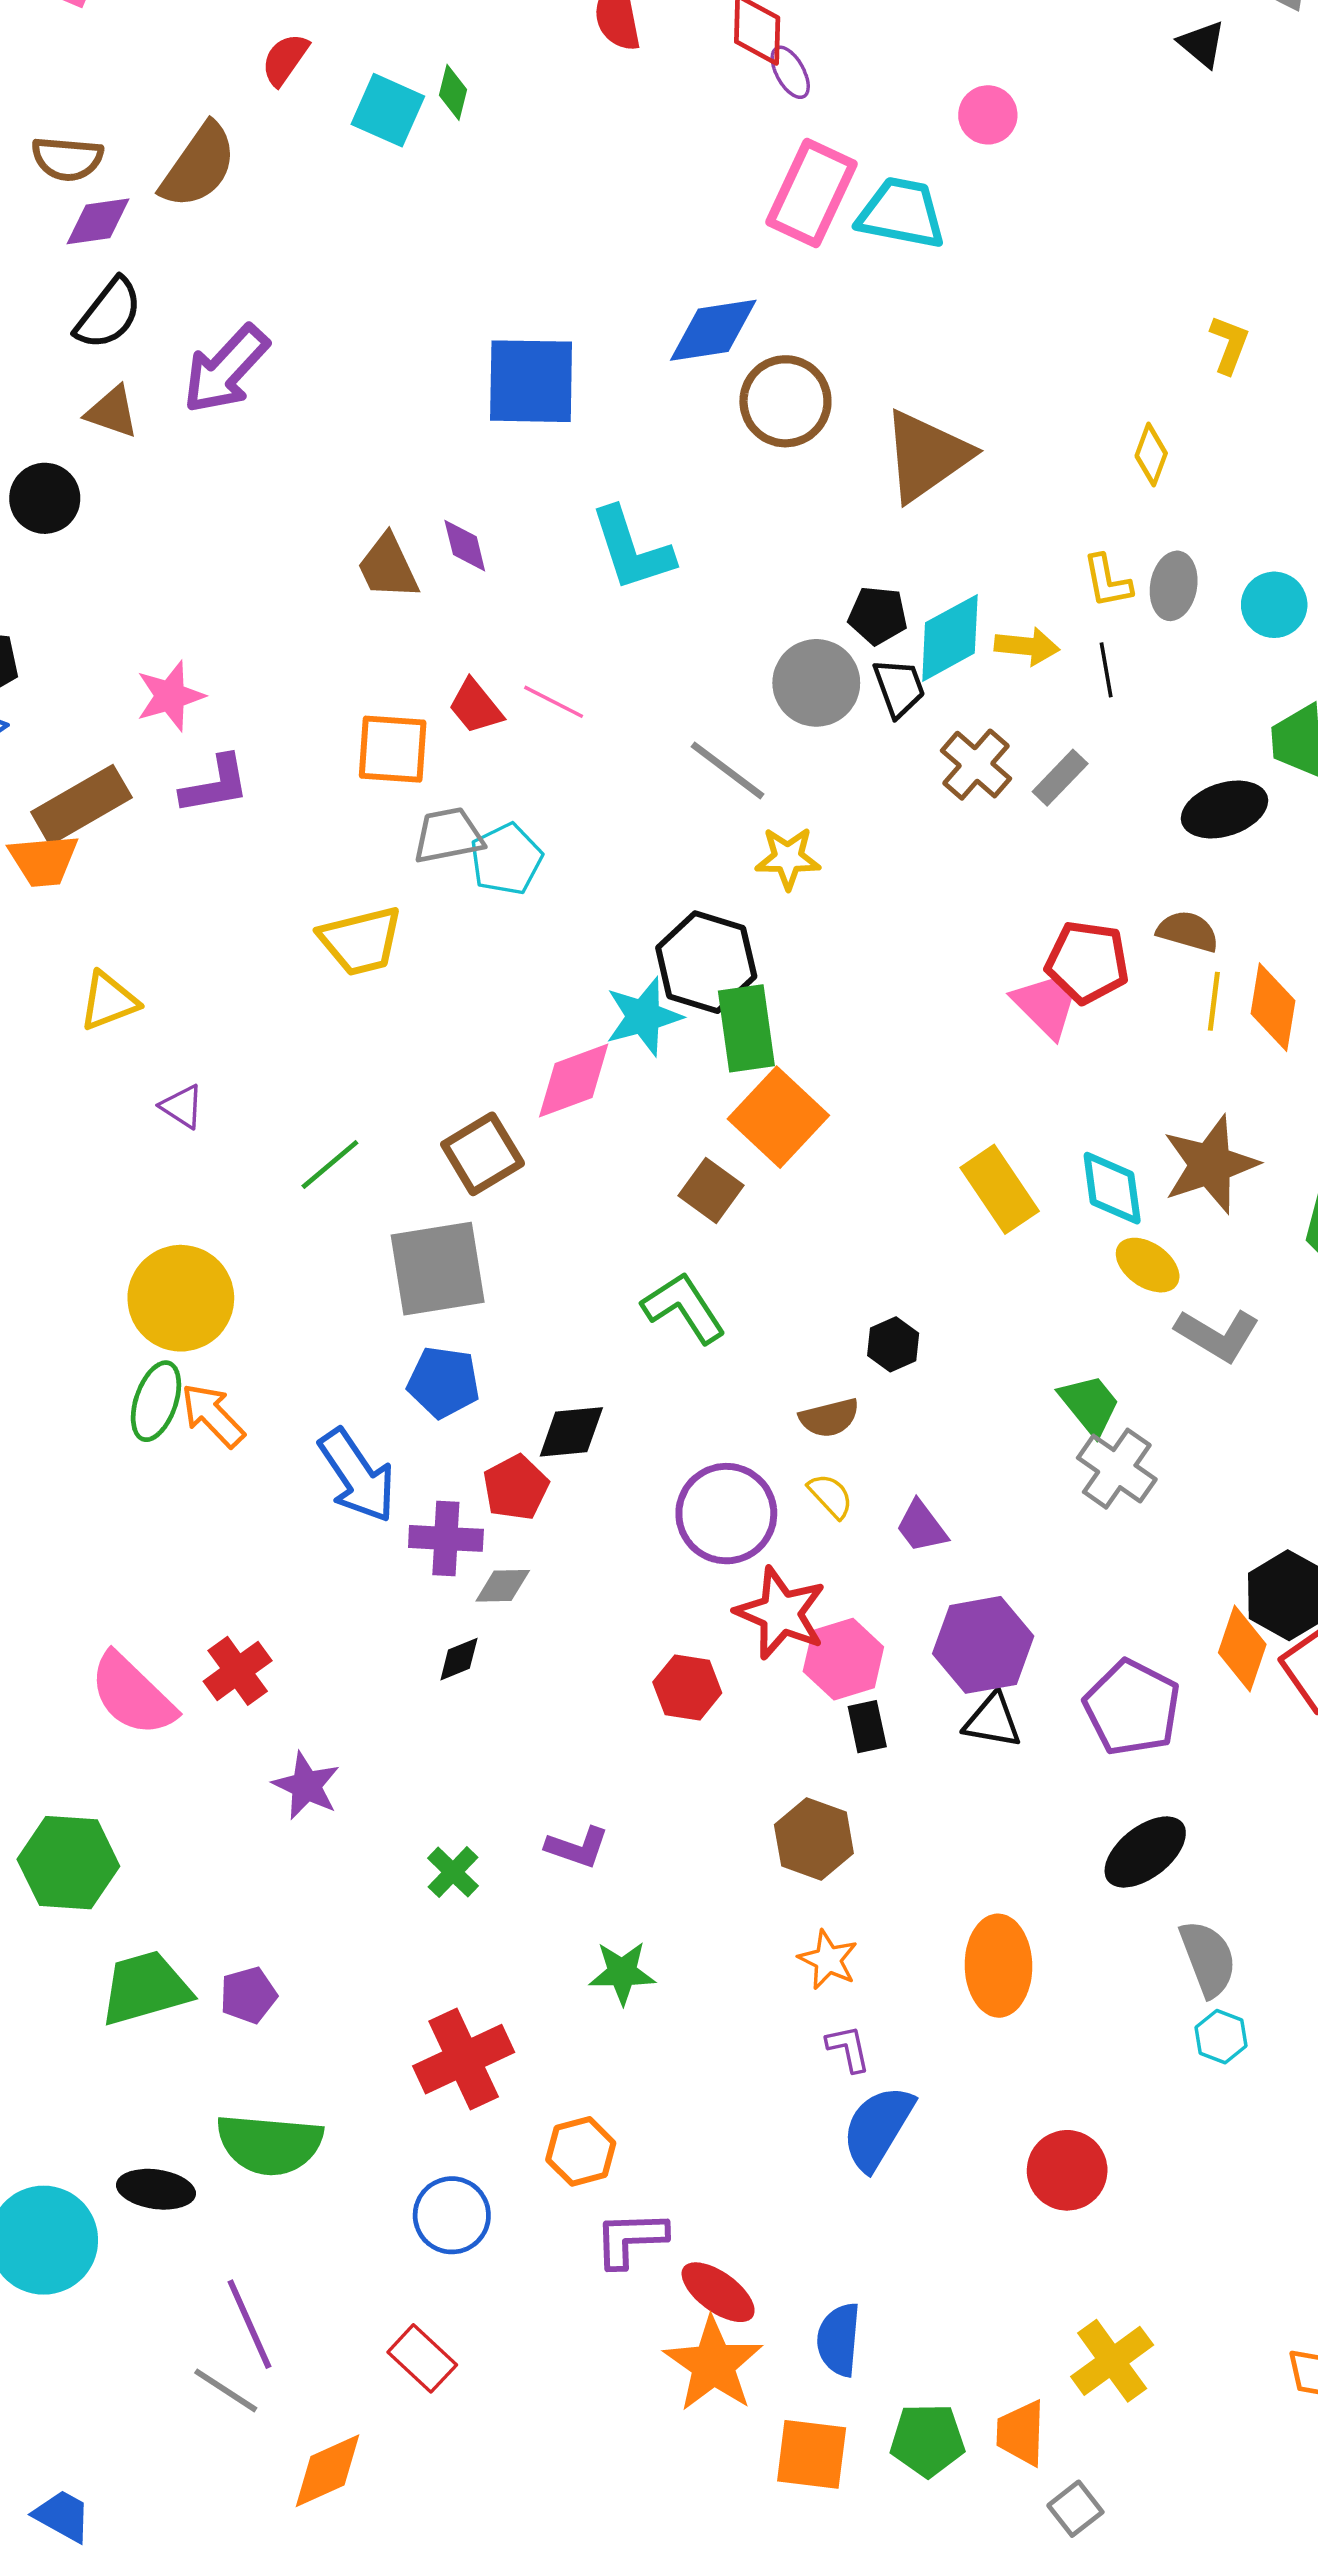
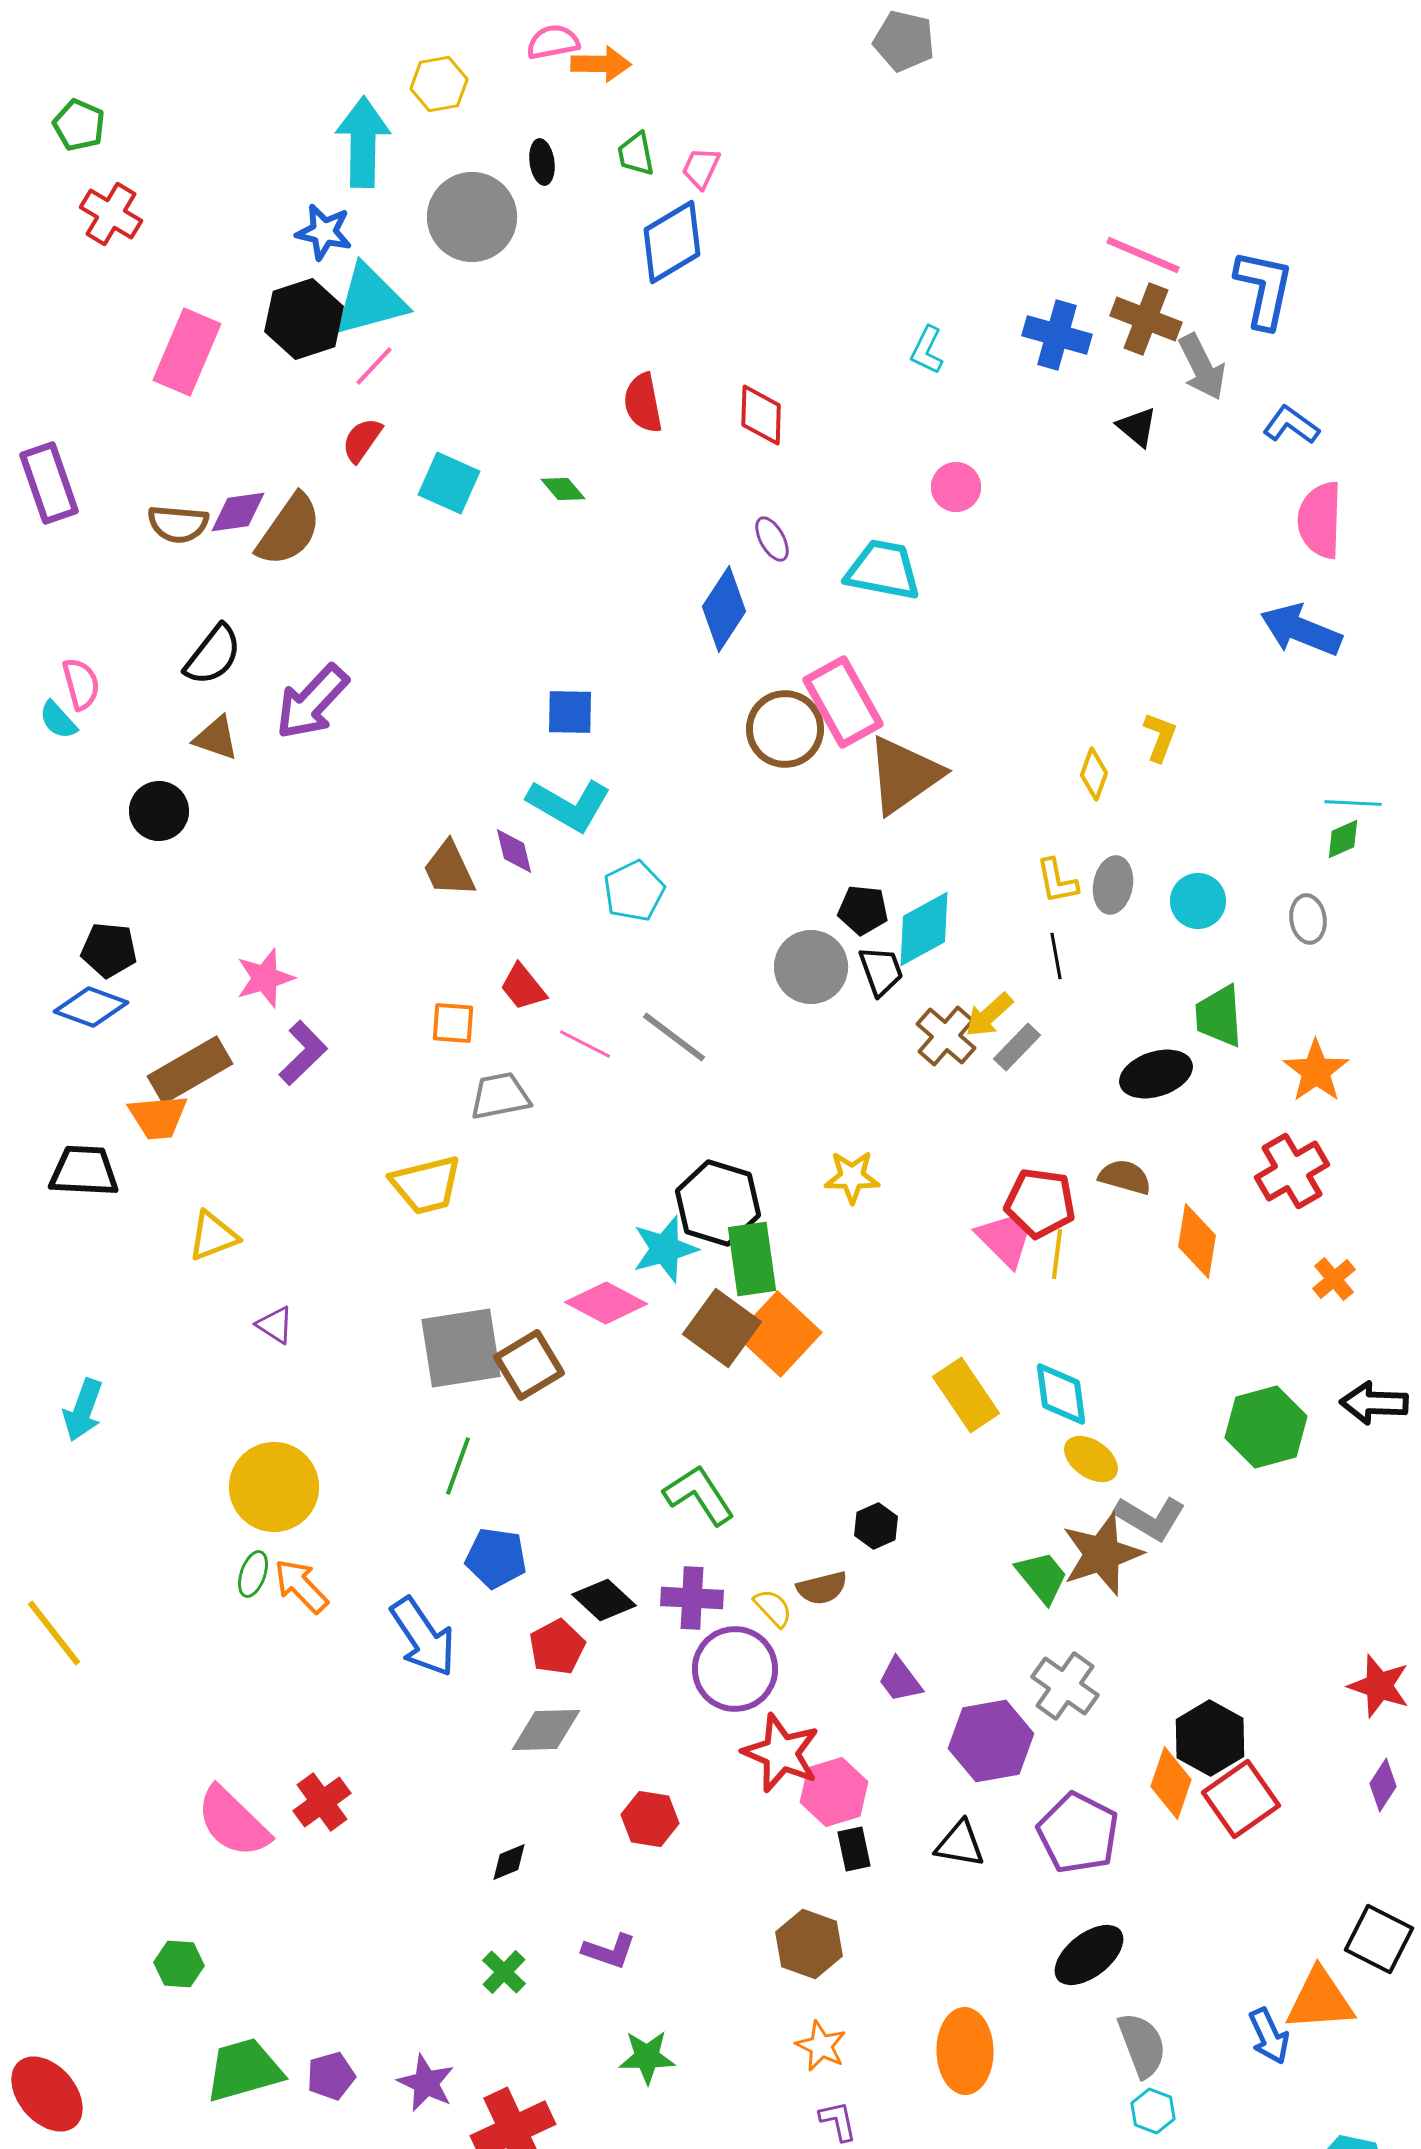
purple ellipse: (790, 72) -> (772, 539), moved
green diamond: (453, 92) -> (563, 489), moved, turned -54
pink rectangle: (812, 193) -> (843, 702), moved, turned -54
purple diamond: (98, 221) -> (238, 512), moved
blue diamond: (713, 330) -> (724, 609), moved, turned -48
yellow L-shape: (1229, 344) -> (1160, 737), moved
blue square: (531, 381) -> (570, 712), size x0.6
cyan L-shape: (632, 549) -> (569, 805), moved, turned -42
yellow arrow: (1027, 646) -> (989, 1015), moved, turned 132
pink line: (554, 702) -> (585, 1044), moved
orange square: (393, 749) -> (453, 1023), size x0.7
gray line: (728, 770) -> (674, 1037), moved
purple L-shape: (215, 785) -> (303, 1053), turned -34
yellow star: (788, 858) -> (852, 1177), moved
cyan pentagon: (506, 859) -> (634, 891), moved
yellow line: (1214, 1001) -> (1057, 1254), moved
pink diamond: (574, 1080) -> (606, 1303), turned 48
green line: (330, 1164) -> (458, 1466), moved, turned -30
brown star: (1210, 1164) -> (1102, 1554), moved
brown square: (711, 1191) -> (722, 1328), moved, size x1.4
gray square: (438, 1269) -> (461, 1348), moved
green ellipse: (156, 1401) -> (253, 1574), size x0.7
black diamond: (571, 1432) -> (604, 1600), turned 48
gray cross: (1117, 1469) -> (1065, 1686), moved
yellow semicircle: (830, 1496) -> (773, 1608), moved
purple cross: (446, 1538) -> (692, 1598), moved
gray diamond: (503, 1586) -> (546, 1730), size x1.5
purple hexagon: (983, 1645) -> (991, 1741), moved
black diamond: (459, 1659) -> (509, 1862), moved
red hexagon: (687, 1688) -> (650, 1819), moved
purple star: (306, 1786) -> (426, 2083), moved
green hexagon: (68, 1863) -> (179, 1964), size x0.6

